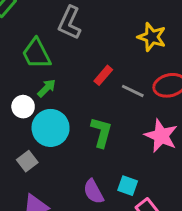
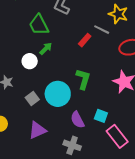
gray line: (133, 91) -> (102, 30), moved
cyan circle: (51, 128) -> (58, 94), moved

